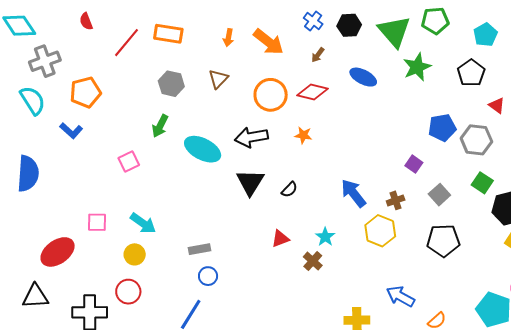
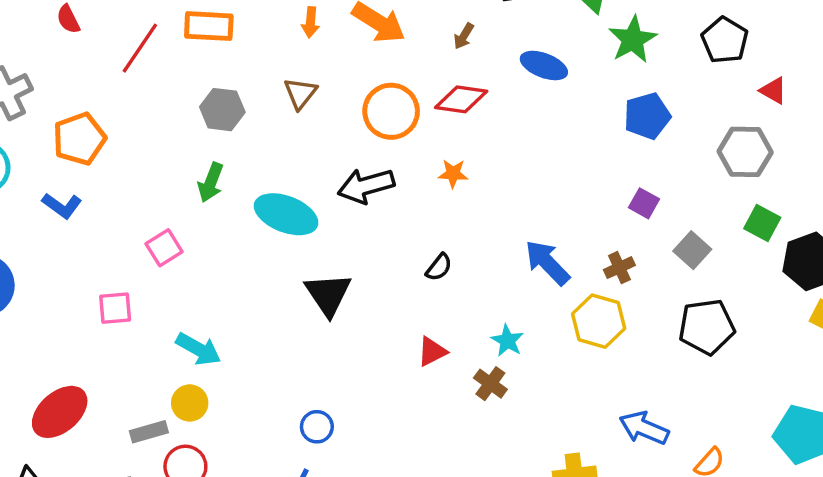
blue pentagon: (442, 128) -> (647, 116), moved
black triangle: (250, 182) -> (328, 294), moved
pink square: (97, 222) -> (115, 308), moved
gray rectangle: (199, 249) -> (149, 432), moved

